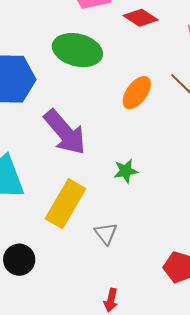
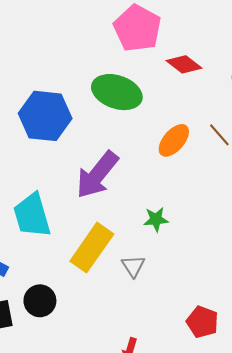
purple arrow: (65, 132) -> (97, 175), turned 75
gray triangle: (106, 233) -> (133, 266), moved

